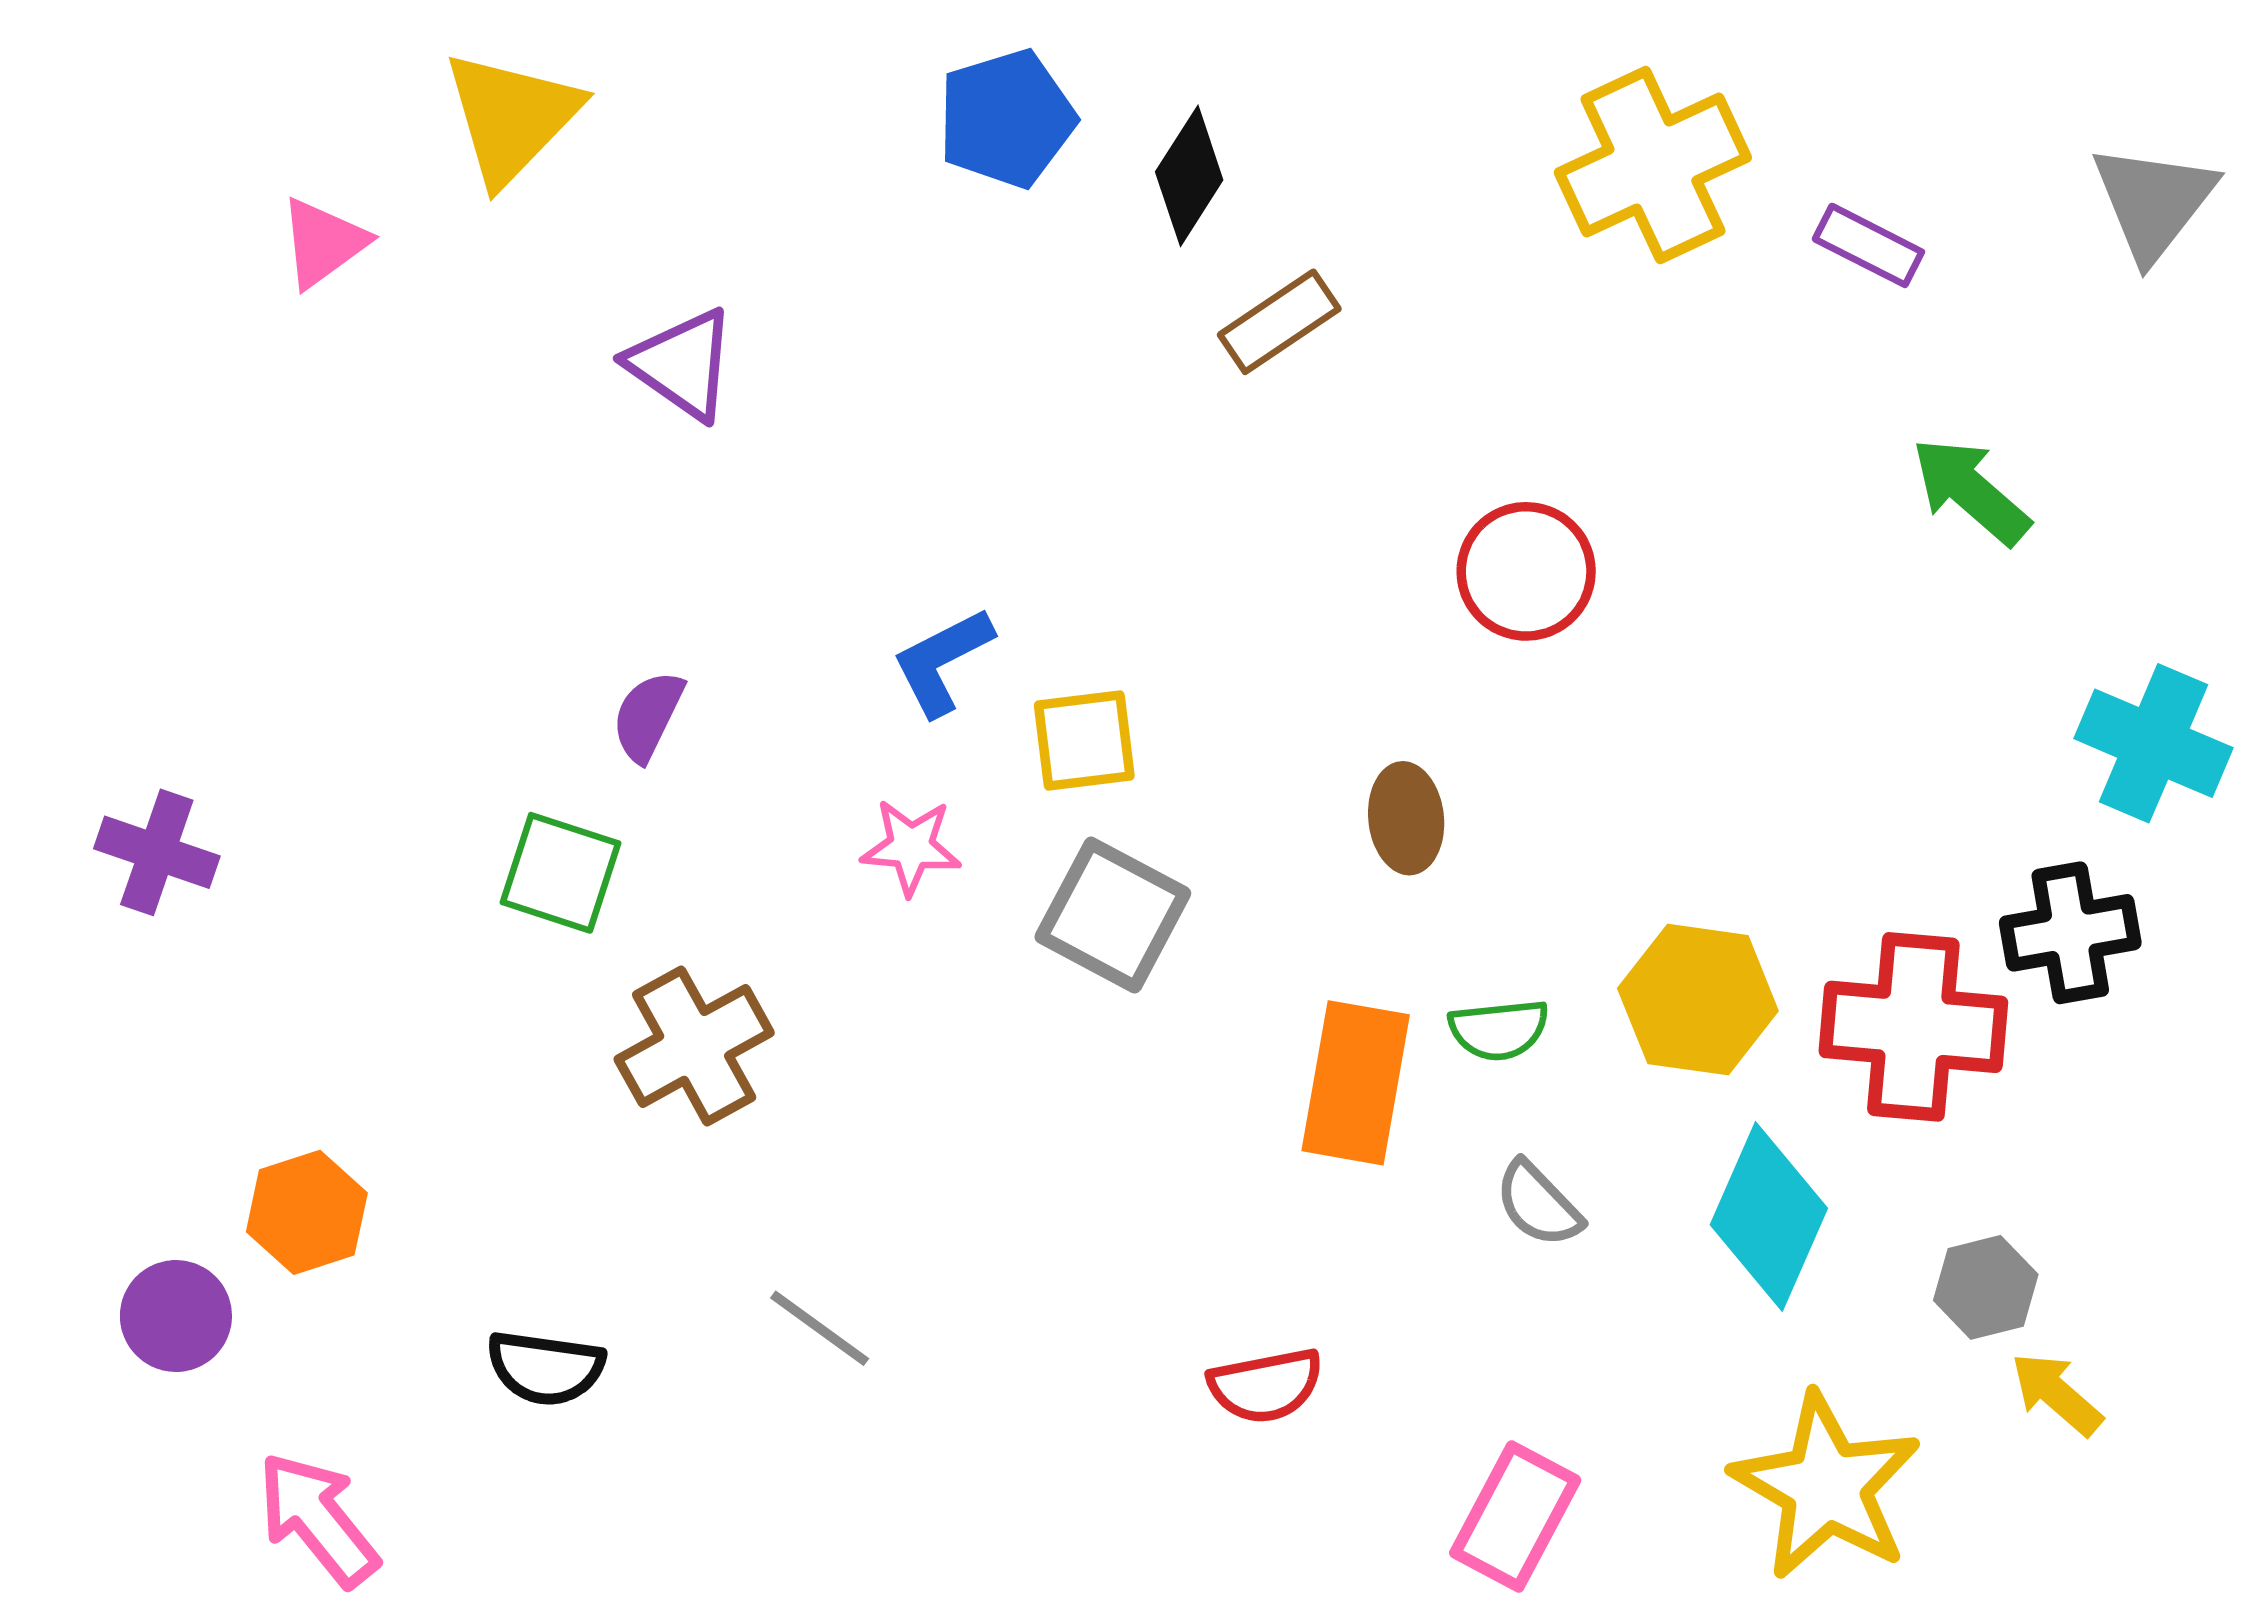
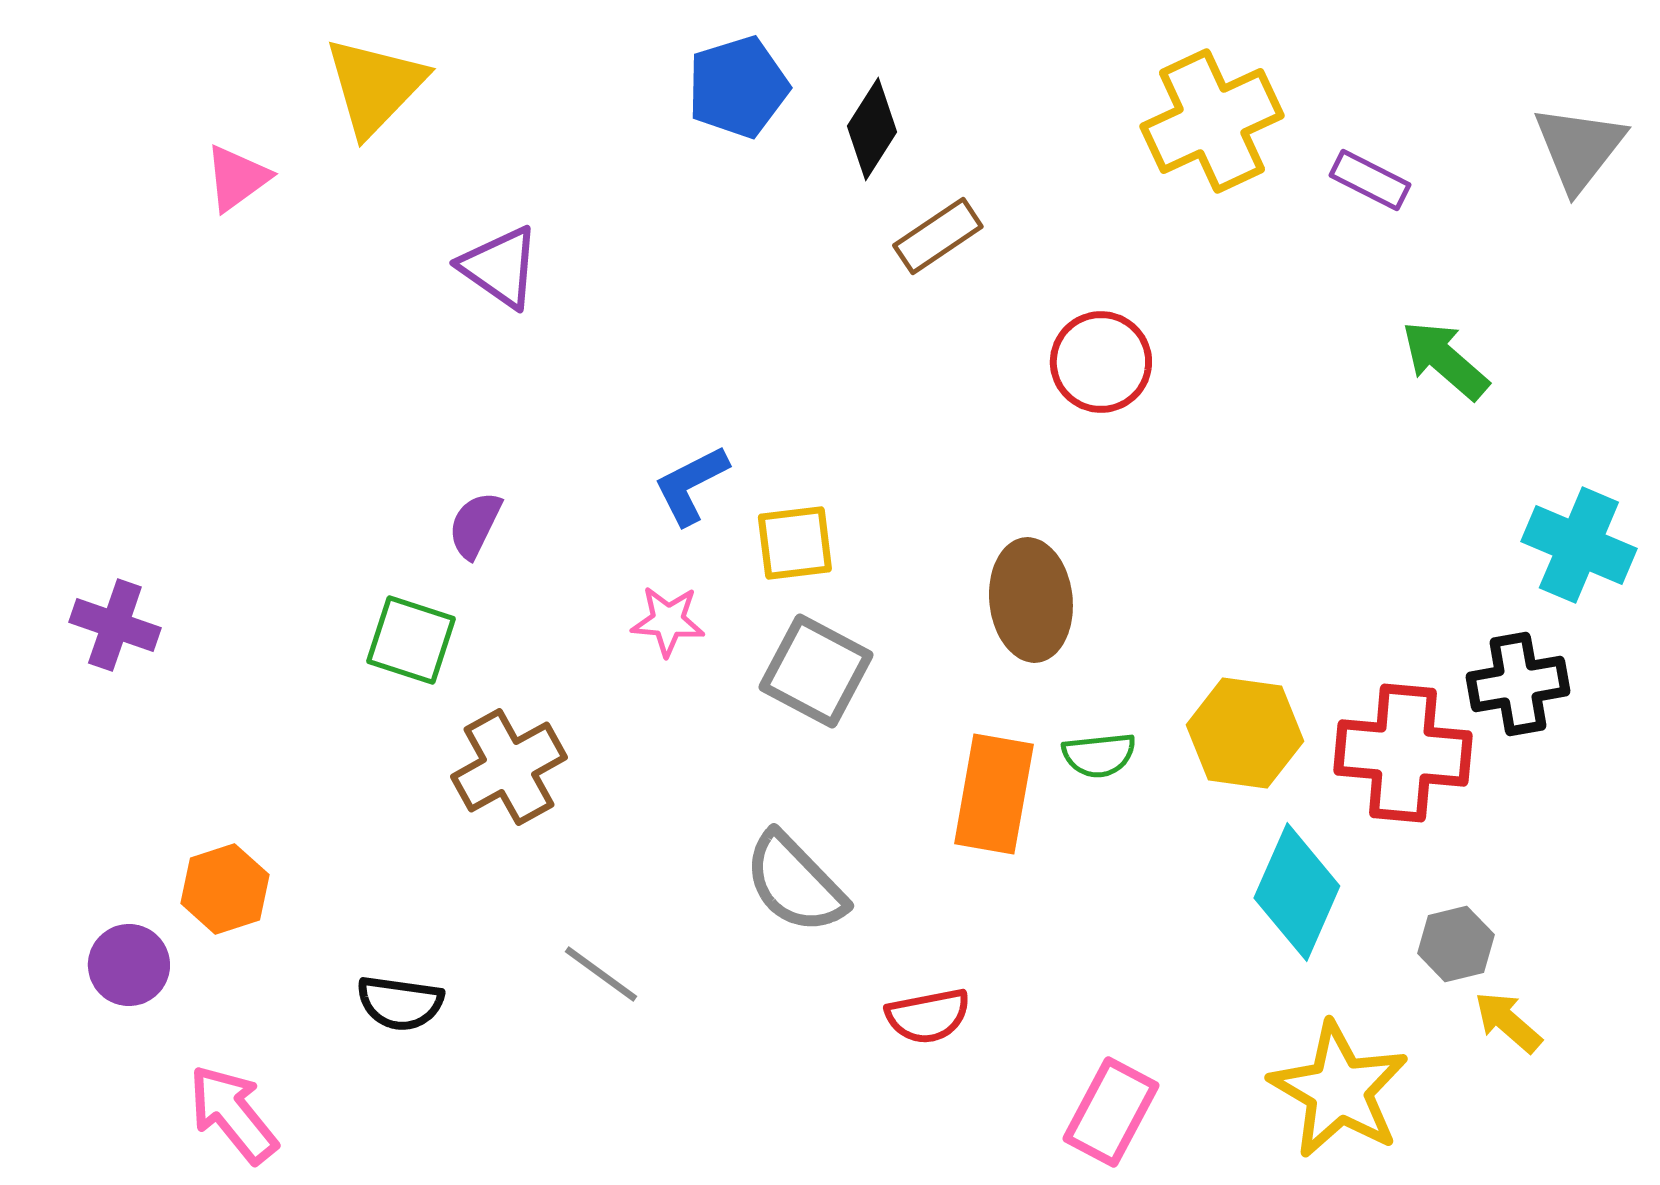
red circle: (1526, 571) -> (1101, 362), moved
brown ellipse: (1406, 818) -> (1031, 600), size x1.5
gray semicircle: (1538, 1204) -> (795, 883), moved, size x1.6

